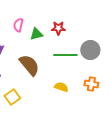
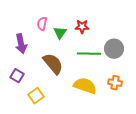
green triangle: (36, 34) -> (60, 33), turned -40
yellow semicircle: (61, 87) -> (85, 86), size x1.6

